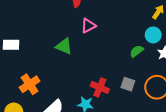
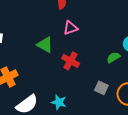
red cross: (100, 87) -> (71, 61), moved

